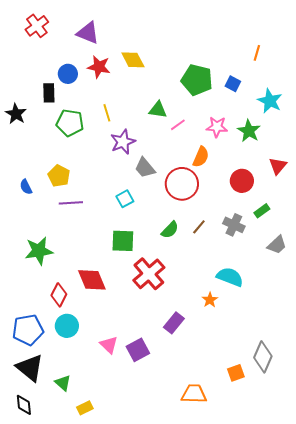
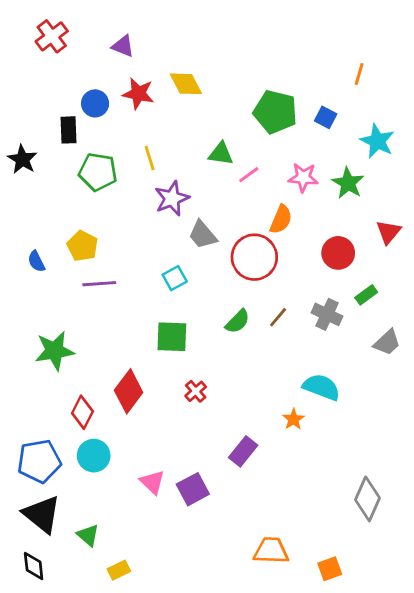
purple triangle: (88, 33) -> (123, 46), size x0.7
red cross: (149, 274) -> (196, 391), moved, size x0.5
red diamond: (92, 280) -> (129, 391), turned 60
orange square: (236, 373) -> (330, 569), moved

